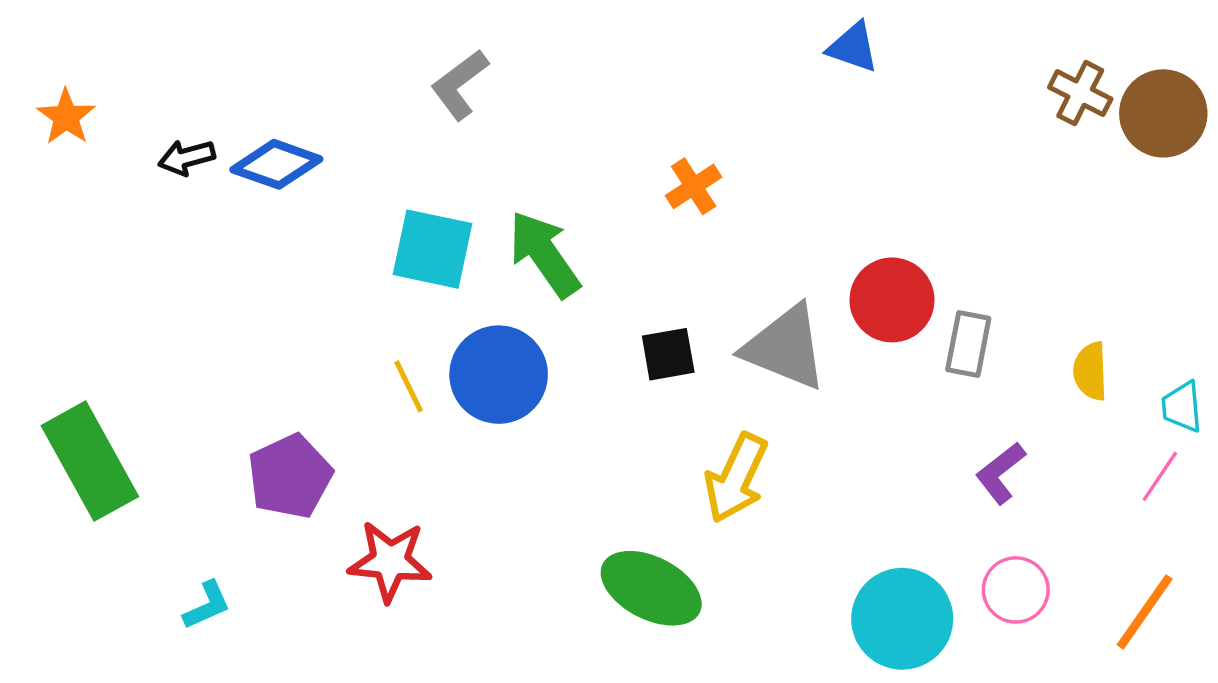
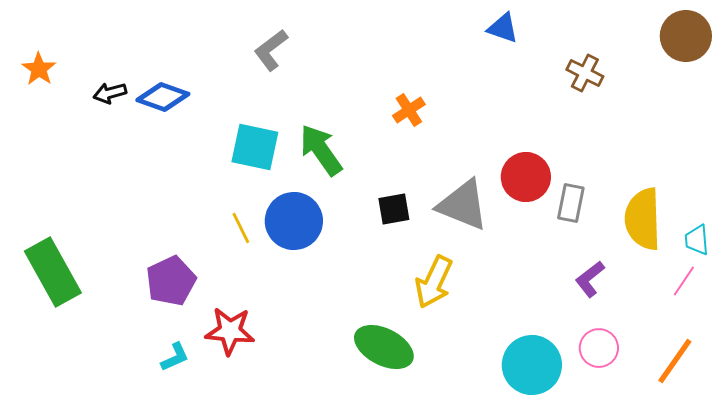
brown cross: (1080, 93) -> (585, 73), moved
brown circle: (1163, 113) -> (686, 36), moved
yellow semicircle: (1090, 371) -> (643, 219), size x1.8
cyan L-shape: (207, 605) -> (175, 357), moved

